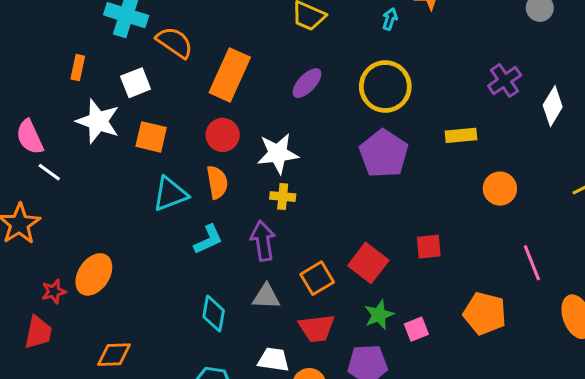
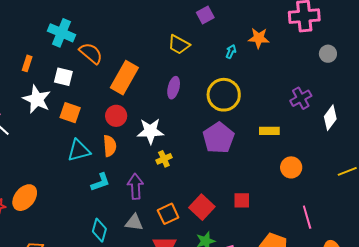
white square: (136, 83) -> (63, 77), turned 30
purple ellipse: (307, 83) -> (174, 88), turned -35
yellow cross: (283, 197) -> (164, 159), moved, turned -35

